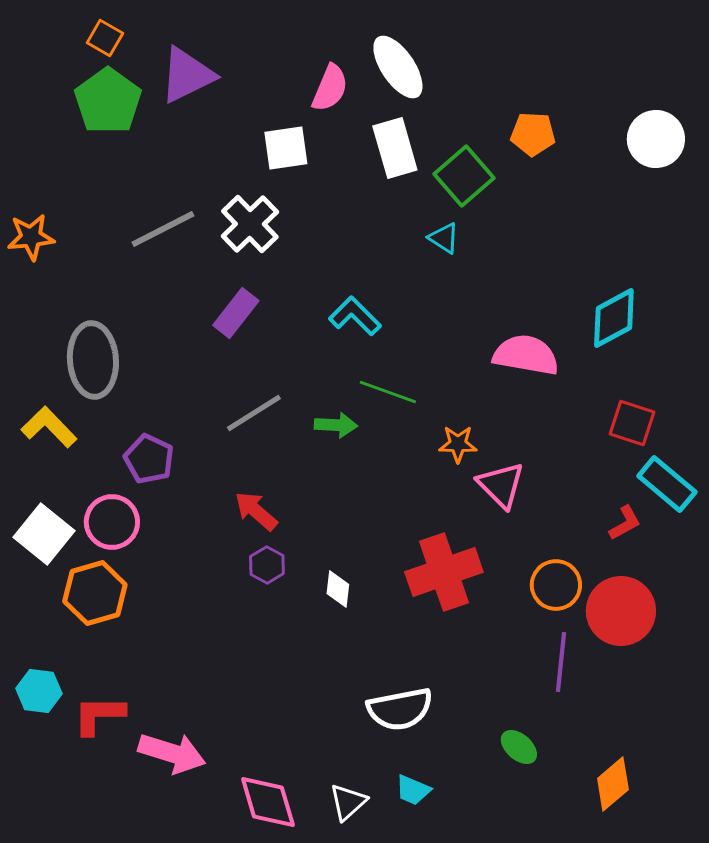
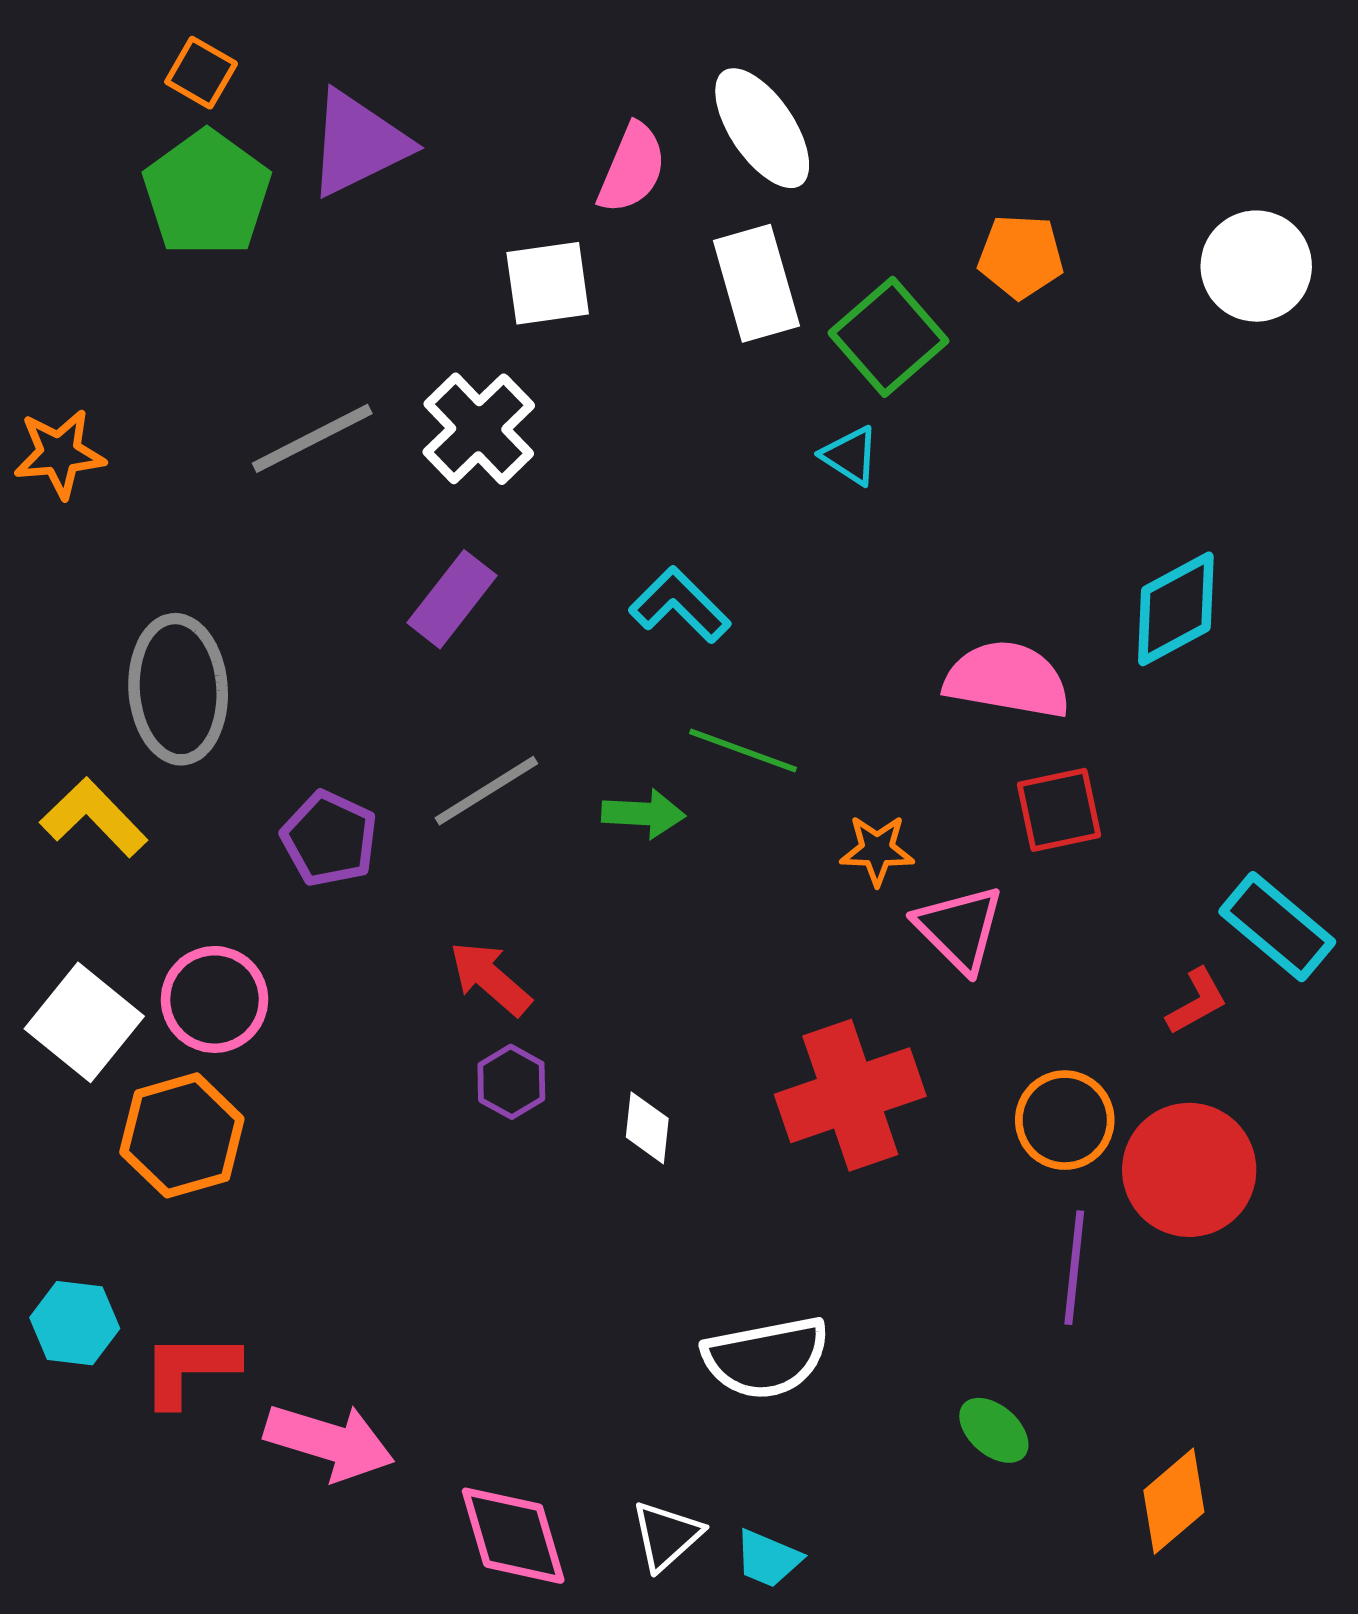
red square: (632, 423) -> (1059, 810), moved, turned -30
purple pentagon: (149, 459) -> (329, 839), moved
cyan trapezoid: (413, 790) -> (768, 1559), moved

